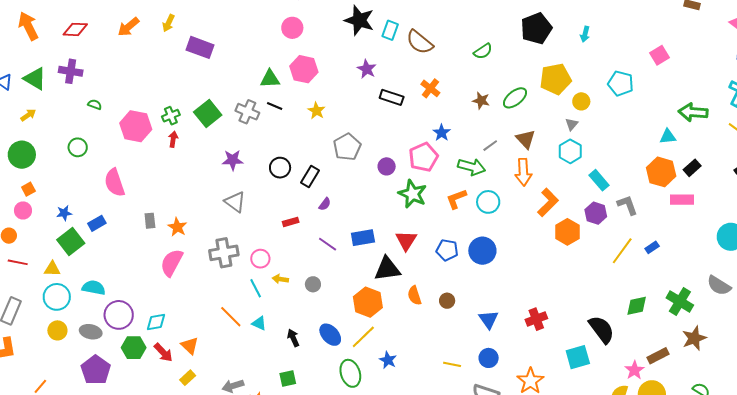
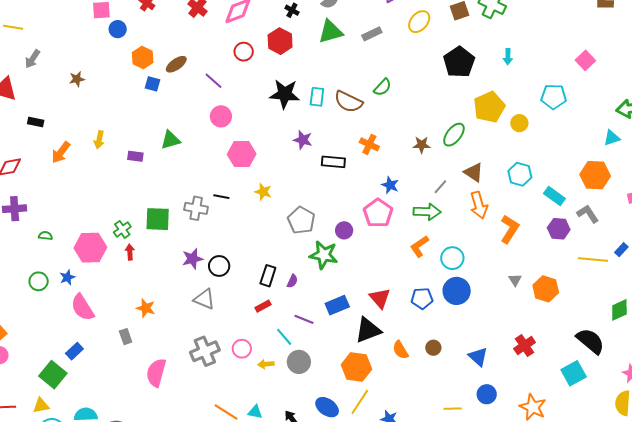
purple rectangle: (200, 47) -> (135, 156), size x0.6
green semicircle: (483, 51) -> (382, 87), moved
green triangle: (270, 79) -> (170, 140), moved
green square: (208, 113) -> (158, 219), turned -36
gray triangle: (572, 124) -> (515, 280), moved
black circle: (280, 168) -> (219, 266), moved
orange hexagon: (661, 172) -> (595, 175), moved
black rectangle: (310, 176) -> (268, 276), moved
green star: (413, 194) -> (324, 255), moved
cyan circle: (488, 202) -> (452, 258), moved
blue star: (64, 213) -> (67, 277), moved
orange star: (177, 227) -> (146, 308), moved
orange hexagon: (567, 232) -> (546, 289), moved
yellow line: (622, 251) -> (593, 260), turned 72
gray circle: (313, 284) -> (299, 362), size x1.5
cyan line: (256, 288) -> (284, 337), moved

